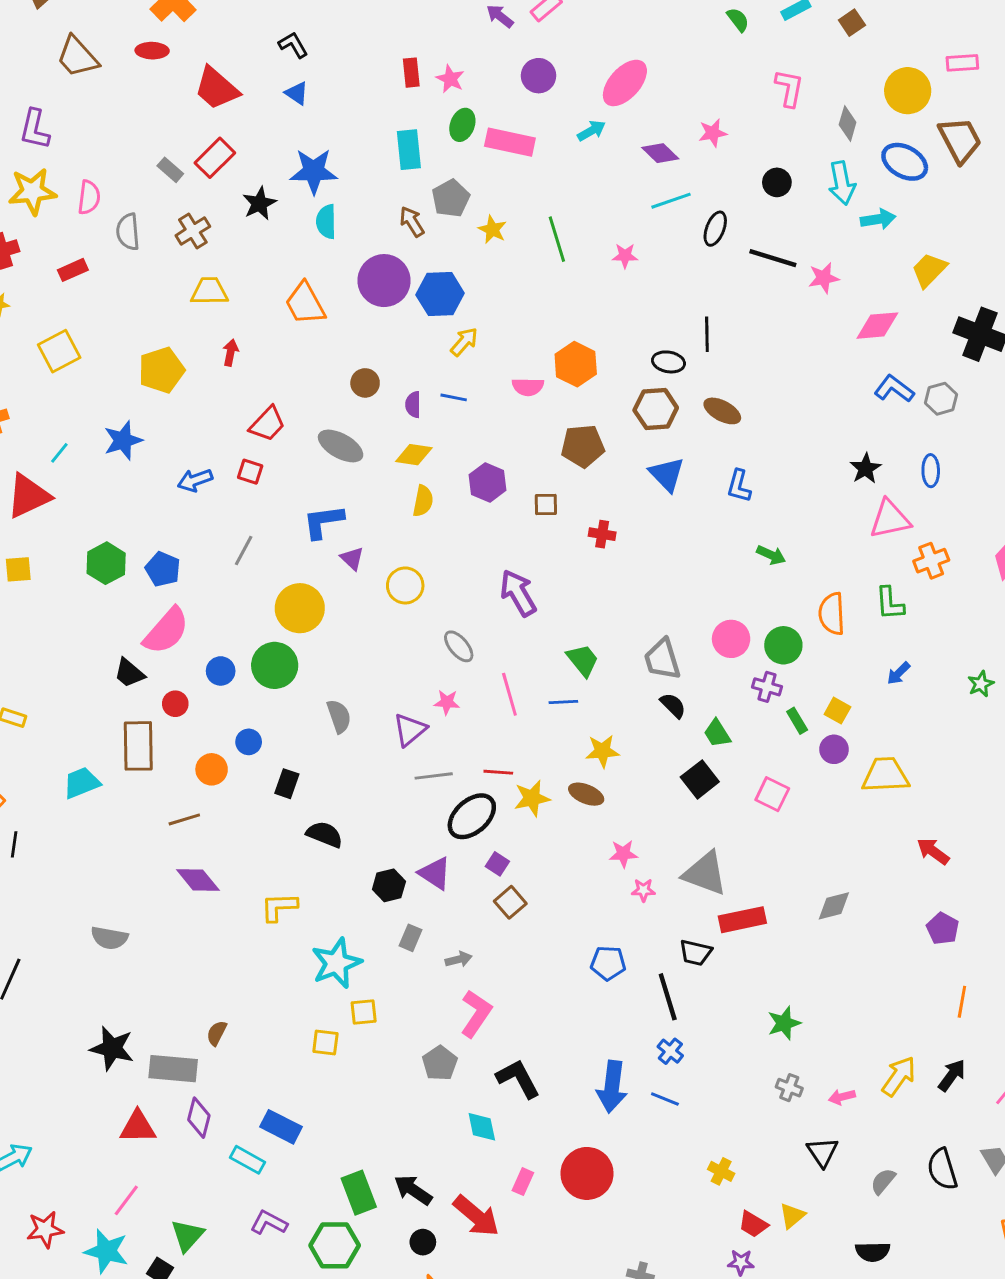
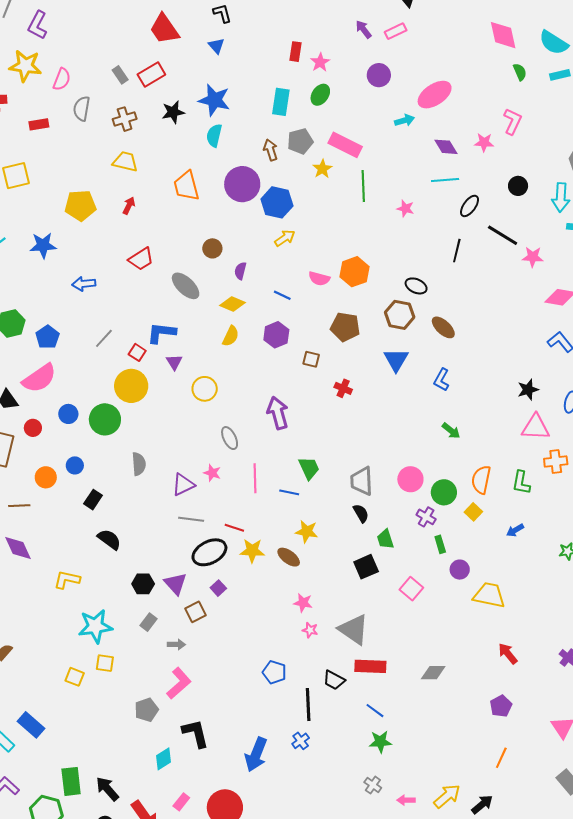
pink L-shape: (789, 88) -> (512, 121), moved
pink rectangle: (510, 142) -> (345, 145), moved
black line: (707, 334) -> (457, 251), moved
blue line: (454, 397) -> (282, 295), moved
red square: (250, 472) -> (137, 352), moved
yellow square: (837, 711) -> (473, 512), moved
brown square: (510, 902) -> (196, 612), moved
blue line: (665, 1099) -> (375, 711), moved
cyan diamond: (482, 1127) -> (163, 759), turned 55

